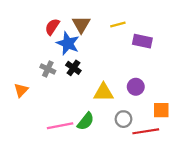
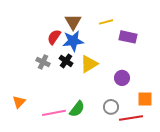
red semicircle: (52, 27) -> (54, 37), moved
blue star: (68, 43) -> (73, 41), moved, turned -30
orange triangle: (21, 90) -> (19, 102), moved
yellow triangle: (103, 92) -> (89, 64), moved, turned -30

